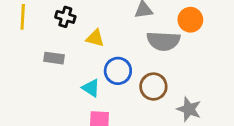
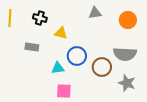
gray semicircle: (163, 41) -> (125, 54), moved
cyan triangle: (91, 88) -> (58, 68), turned -40

